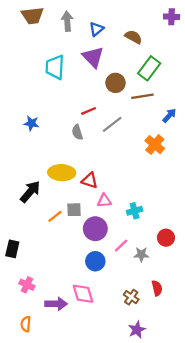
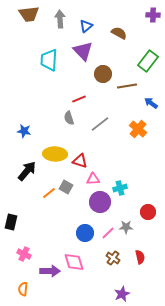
green rectangle: (149, 68) -> (148, 61), moved
blue arrow: (169, 115) -> (151, 103), turned -96
blue star: (31, 123) -> (24, 131), moved
gray line: (112, 124) -> (100, 124), moved
gray square: (74, 210) -> (66, 187), turned 32
purple circle: (95, 229) -> (100, 202), moved
pink line: (121, 246) -> (108, 233), moved
brown cross: (131, 297) -> (113, 258), moved

